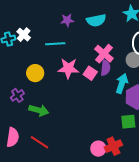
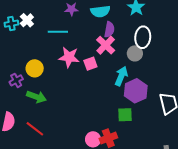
purple semicircle: (105, 68) -> (109, 29), moved
yellow circle: (35, 73) -> (35, 68), moved
pink square: (90, 73) -> (90, 64), turned 32

